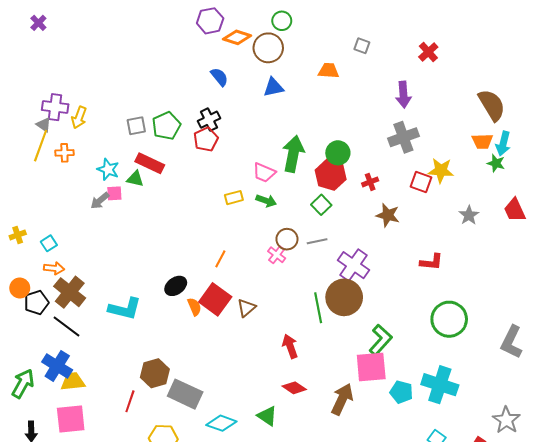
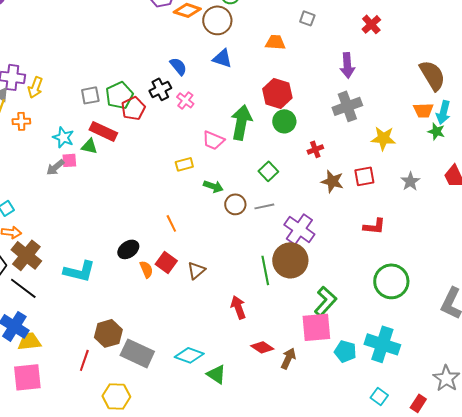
blue semicircle: (219, 77) -> (178, 66), moved
blue triangle: (273, 87) -> (222, 58), turned 30
red pentagon: (206, 139) -> (133, 108), moved
red hexagon: (331, 175) -> (277, 93), moved
red square: (421, 182) -> (364, 176), moved, turned -30
green arrow: (266, 201) -> (213, 186), moved
pink cross: (277, 255) -> (185, 100), moved
orange line: (220, 259) -> (171, 223), turned -54
red square: (215, 299) -> (166, 262), size x0.7
red diamond: (294, 388) -> (262, 347), moved
brown arrow: (342, 399) -> (288, 358), size x0.7
cyan diamond: (221, 423) -> (189, 355), moved

